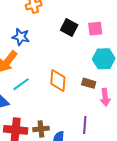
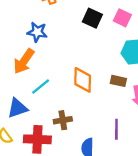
pink square: (95, 29) -> (122, 18), turned 35
brown cross: (41, 129) -> (63, 120), moved

